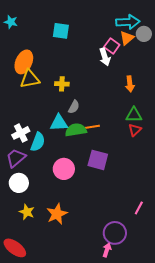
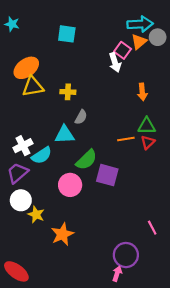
orange ellipse: (24, 62) -> (26, 68), turned 30
orange line: (92, 127) -> (126, 139), moved
green semicircle: (76, 130) -> (86, 160), moved, turned 145
cyan semicircle: (38, 142) -> (42, 155), turned 36
pink line: (139, 208) -> (152, 228), turned -56
yellow star: (27, 212) -> (36, 215), moved

